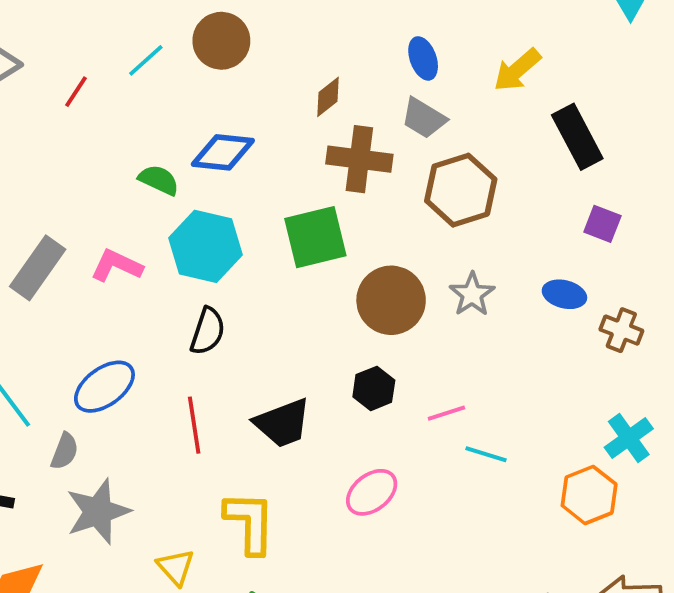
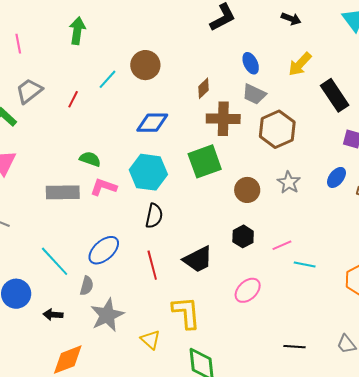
green semicircle: (159, 180) -> (90, 159), moved
gray rectangle: (38, 268) -> (63, 192), turned 60
blue ellipse: (564, 294) -> (336, 177), turned -60
brown circle: (391, 300) -> (247, 190), size x0.7

